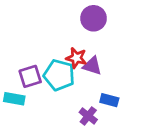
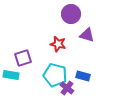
purple triangle: (92, 66) -> (87, 35), moved
cyan pentagon: (59, 75) -> (55, 75), moved

